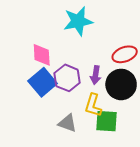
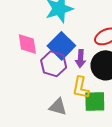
blue square: (43, 82) -> (61, 46), moved

